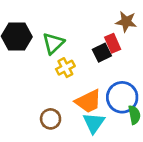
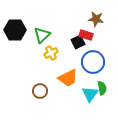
red rectangle: (113, 43) -> (86, 35), turned -48
blue circle: (122, 97) -> (93, 62), moved
cyan triangle: (94, 123) -> (90, 94), moved

